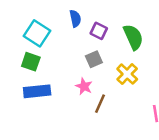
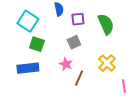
purple square: (99, 31) -> (78, 19), turned -32
green square: (31, 62) -> (37, 44), moved
yellow cross: (127, 74) -> (107, 63), moved

